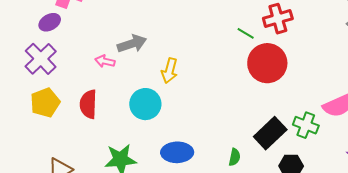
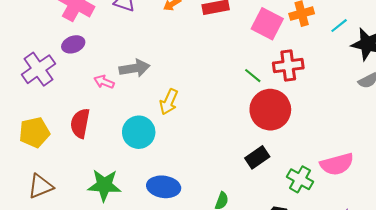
purple ellipse: (50, 22) -> (73, 44), moved
yellow pentagon: (45, 103) -> (34, 132), moved
black rectangle: (270, 133) -> (257, 157), moved, size x0.7

